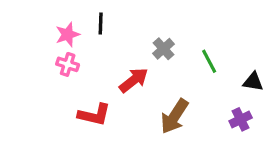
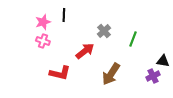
green line: (209, 61) -> (133, 39), turned 49
black triangle: (253, 82) -> (163, 61), moved

